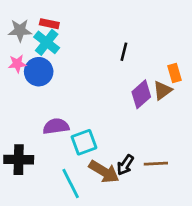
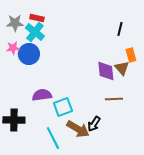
black line: (124, 52) -> (120, 29), moved
brown triangle: (163, 90) -> (122, 68), turned -35
purple diamond: (141, 94) -> (106, 71), turned -55
brown line: (156, 164) -> (114, 99), moved

